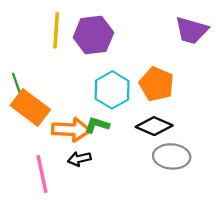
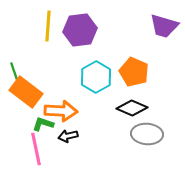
green L-shape: (97, 125) -> (43, 124), moved

